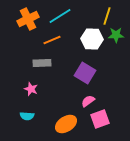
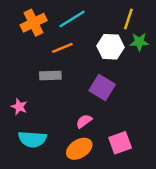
pink star: (31, 89) -> (19, 107), moved
pink semicircle: (88, 101) -> (84, 121), moved
cyan semicircle: (27, 116) -> (32, 139), size x1.6

